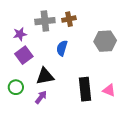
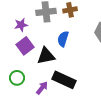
black triangle: (45, 76) -> (46, 56), moved
black rectangle: (85, 89) -> (64, 80), moved, turned -60

